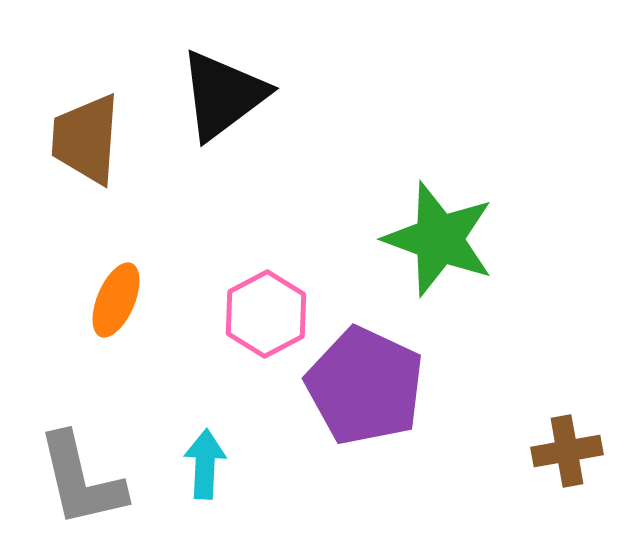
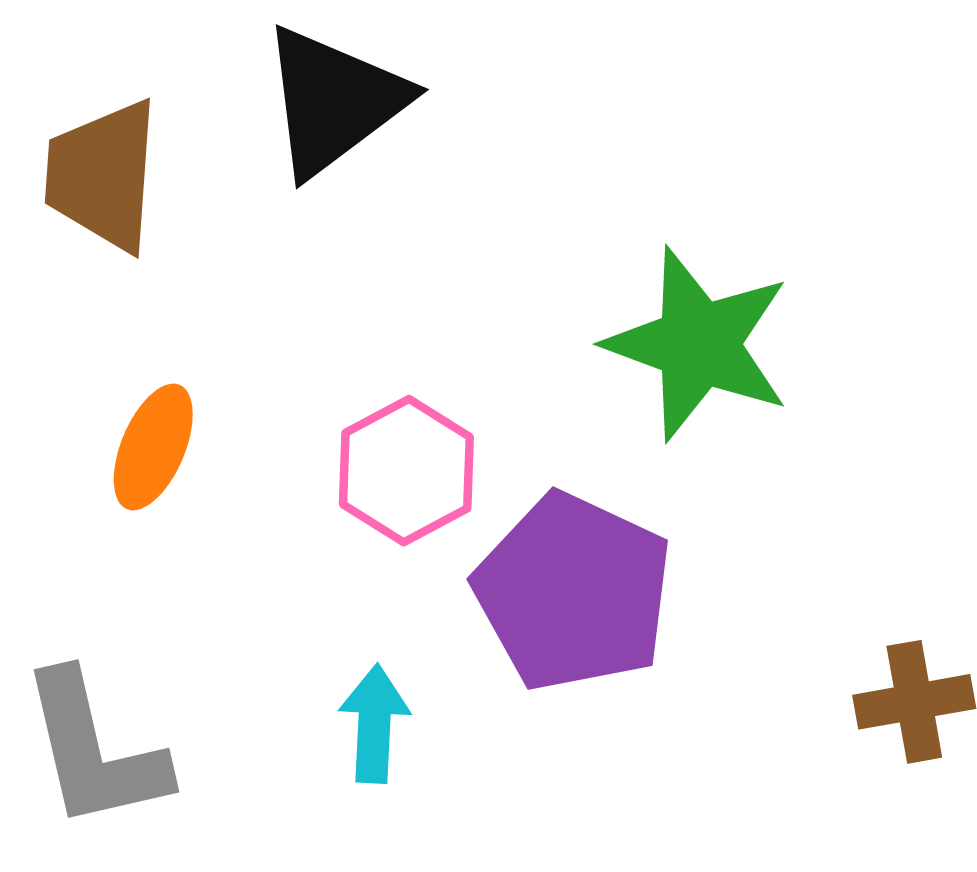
cyan arrow: (205, 464) -> (374, 724), moved

